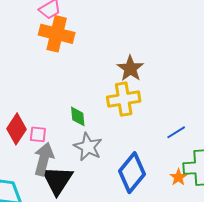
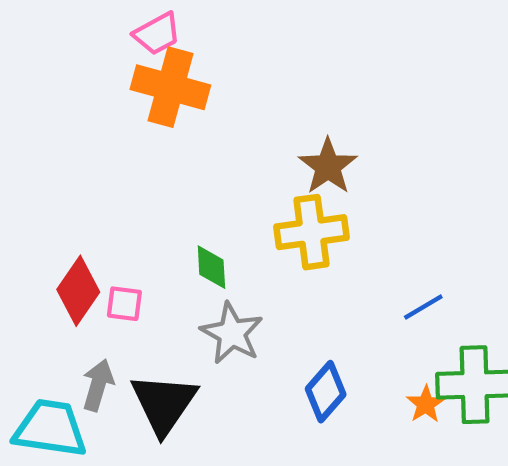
gray arrow: (44, 159) -> (98, 385), moved, size x0.7
blue diamond: (132, 173) -> (326, 392), size x0.7

